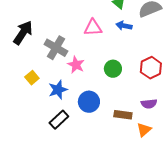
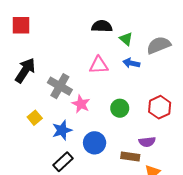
purple semicircle: (149, 104) -> (147, 142), moved

